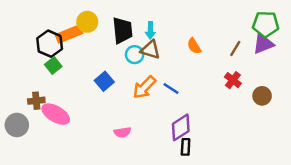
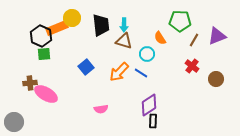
green pentagon: (266, 24) -> (180, 21), moved
cyan circle: (135, 55) -> (147, 54), moved
green square: (53, 66) -> (44, 54), turned 32
gray circle: (17, 125) -> (14, 122), moved

